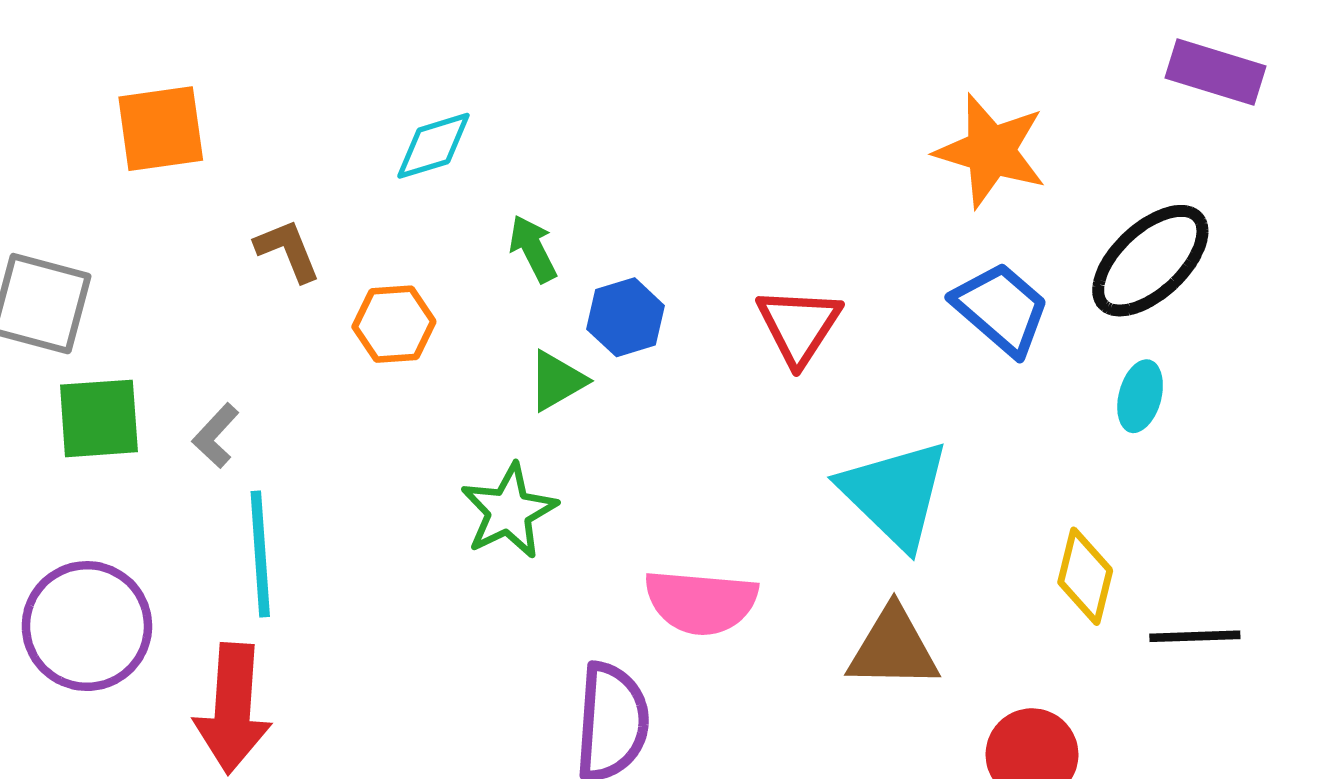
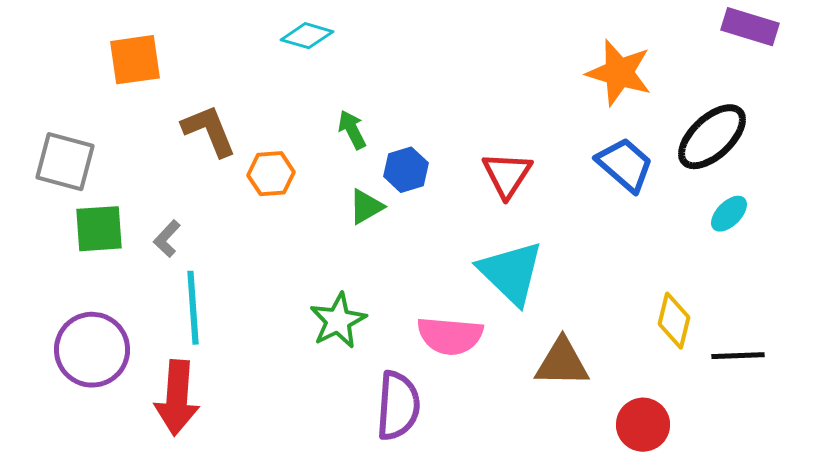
cyan diamond: (433, 146) -> (307, 36), moved, turned 33
brown L-shape: (288, 250) -> (209, 131), size x1.4
cyan ellipse: (1140, 396) -> (729, 214), moved, turned 30
cyan triangle: (895, 494) -> (511, 273), moved
green star: (509, 511) -> (338, 321), moved

